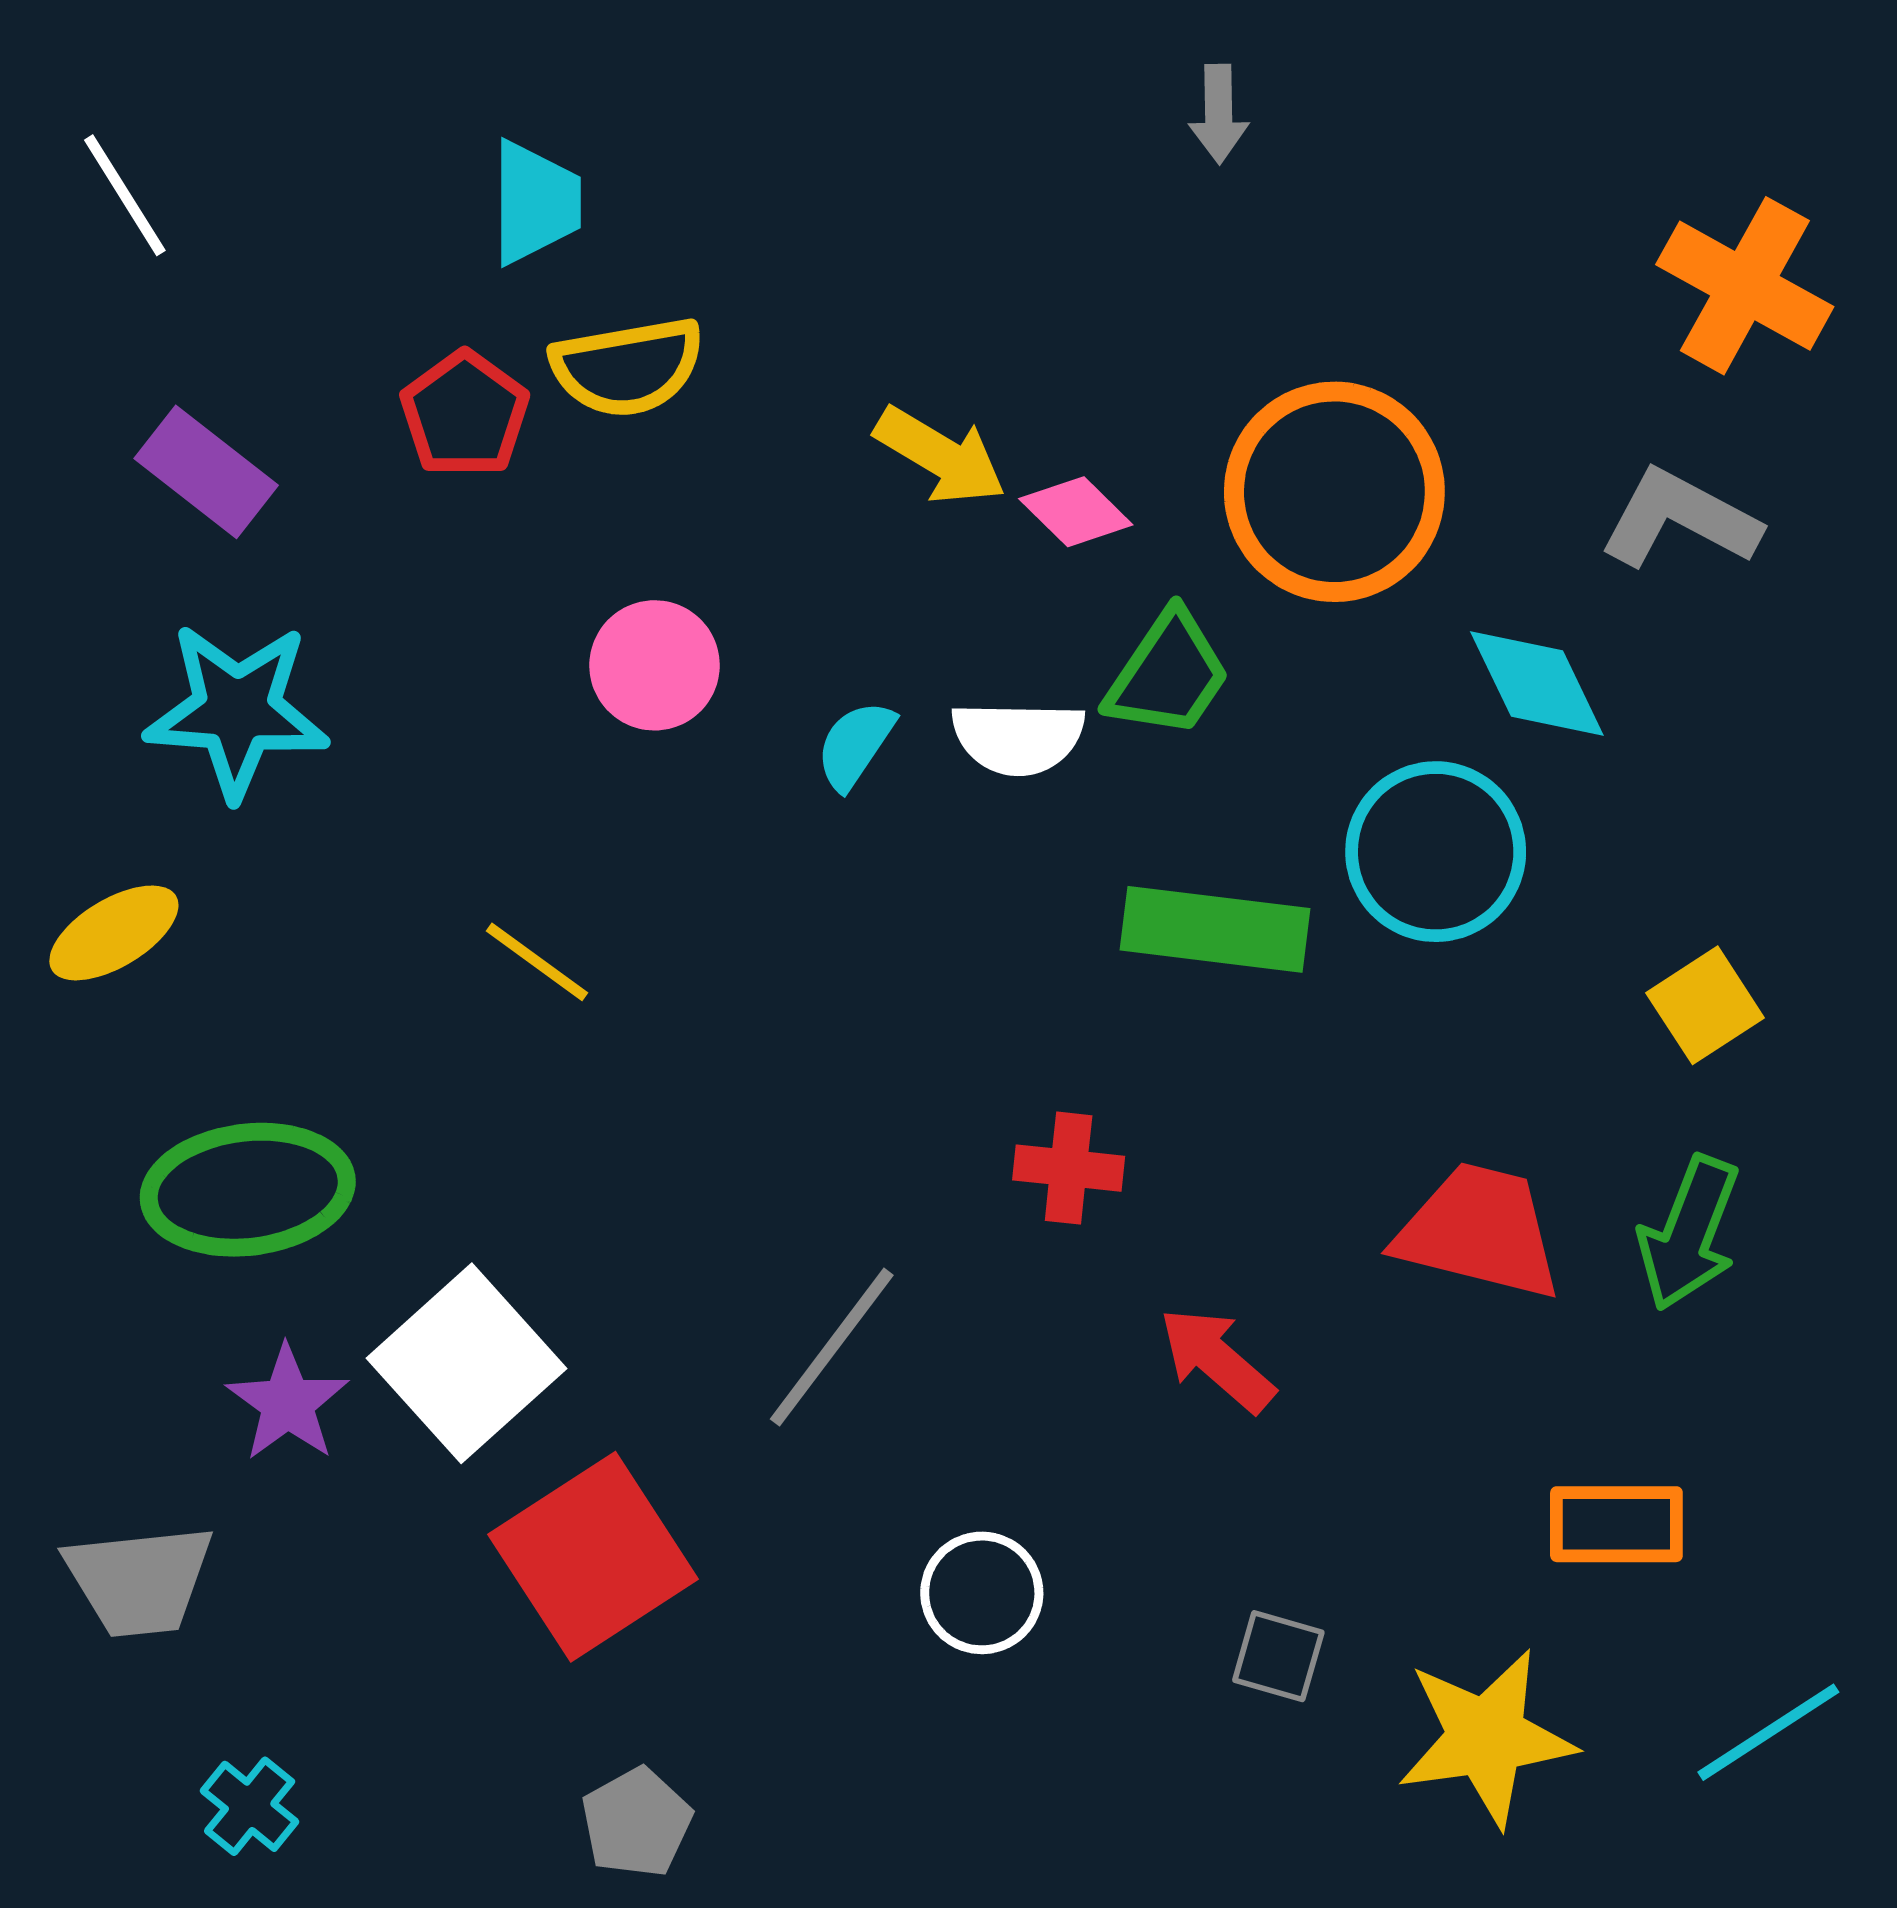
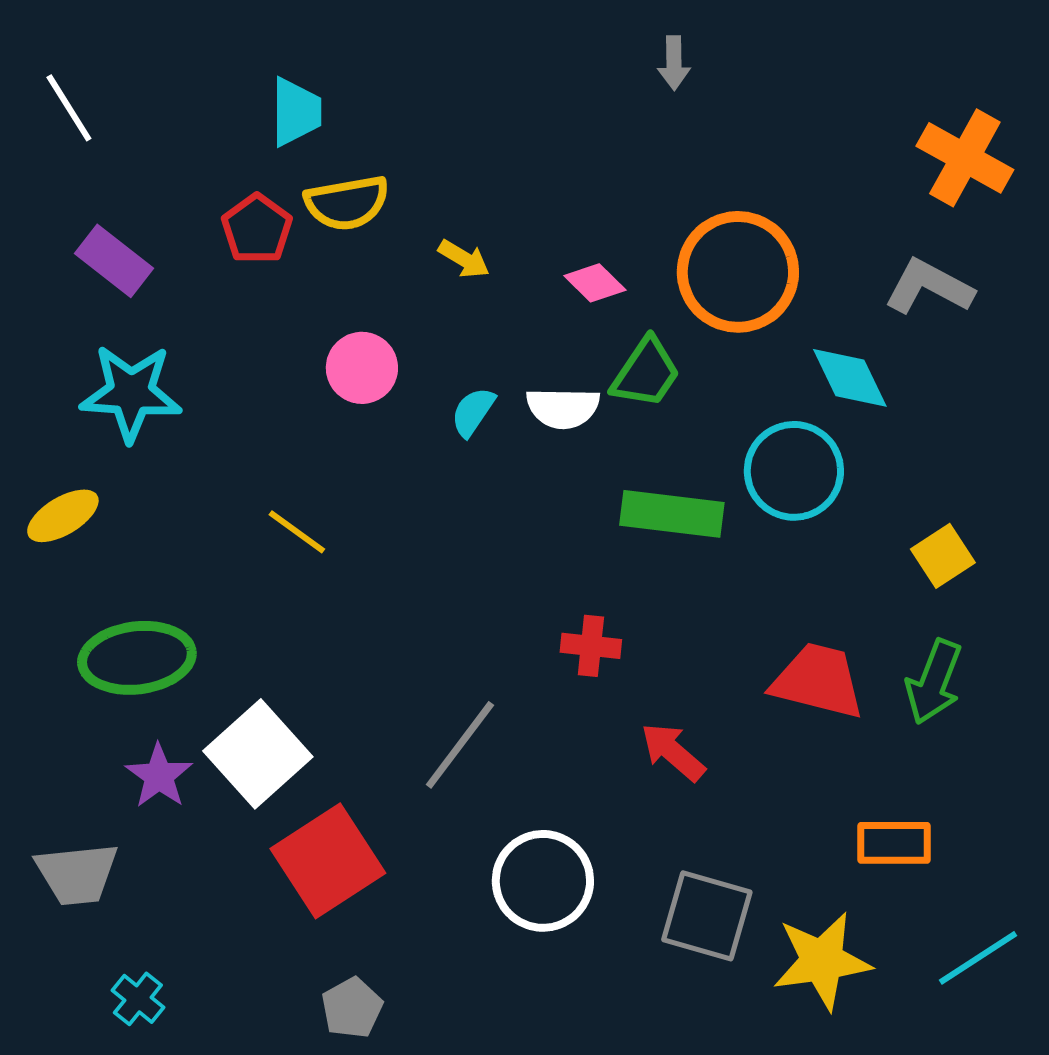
yellow arrow: (940, 456) -> (464, 259), moved, size x0.7
white circle: (982, 1593) -> (543, 881), size x1.5
gray square: (1278, 1656) -> (707, 916), size x1.8

